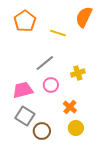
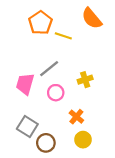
orange semicircle: (84, 17) -> (92, 18), turned -65
orange pentagon: (25, 21) -> (40, 23), moved
pink trapezoid: (23, 90) -> (25, 84), moved, turned -60

